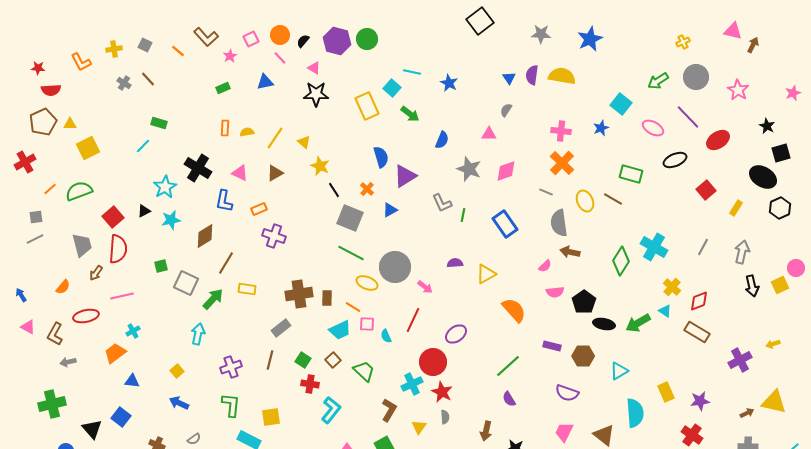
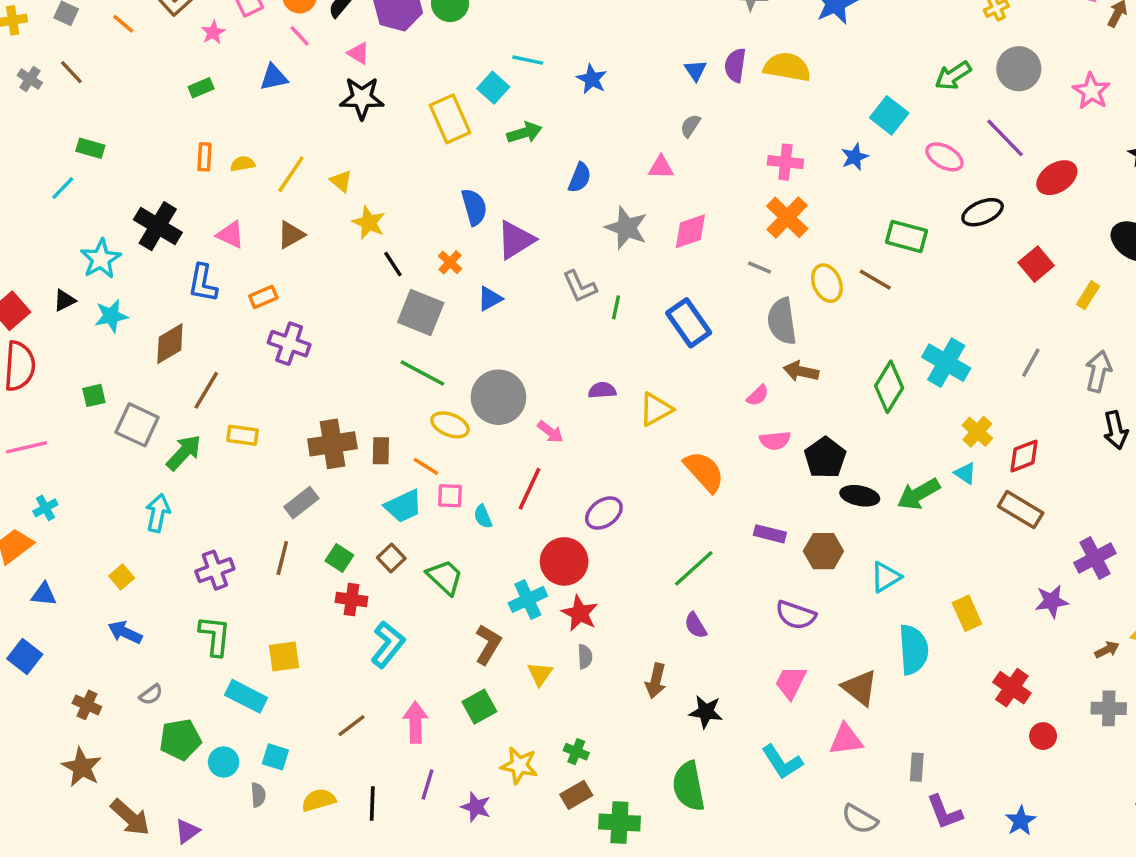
green arrow: (410, 114) -> (524, 133), turned -54
purple star: (700, 401) -> (1052, 601), moved

